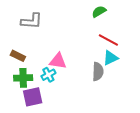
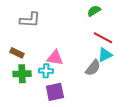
gray semicircle: (98, 72) -> (93, 68), turned 36
cyan cross: (48, 75) -> (46, 71), turned 32
purple square: (33, 97) -> (55, 92), moved

